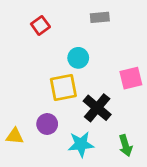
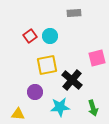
red square: (40, 25) -> (30, 36), moved
cyan circle: (78, 58) -> (50, 36), moved
yellow triangle: (15, 136) -> (18, 114), moved

